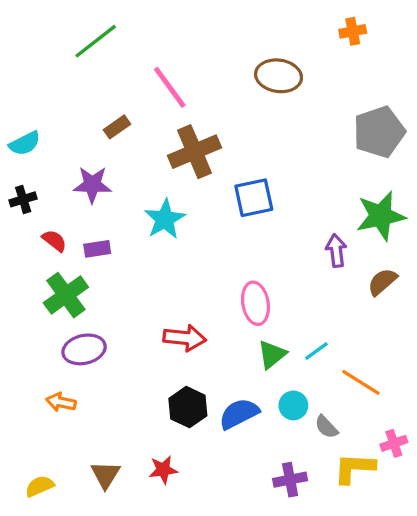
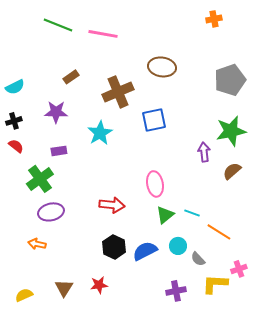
green line: (96, 41) -> (58, 25), turned 60
brown ellipse: (279, 76) -> (162, 67), moved
pink line: (170, 87) -> (103, 34), moved, turned -44
red semicircle: (54, 241) -> (16, 146), moved
cyan line: (316, 351) -> (192, 213), turned 56

